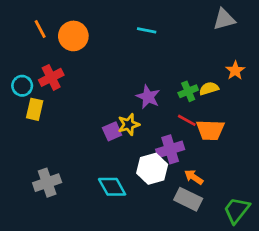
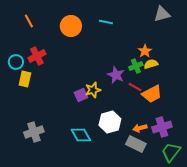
orange circle: (73, 36) -> (71, 26), moved
orange star: (235, 71) -> (145, 51), moved
purple star: (148, 97) -> (116, 75), moved
orange trapezoid: (210, 130) -> (152, 94), turned -30
purple cross: (170, 149) -> (162, 127), moved
orange arrow: (194, 177) -> (140, 128), turned -48

